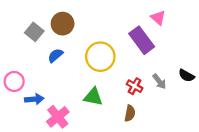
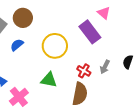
black semicircle: (186, 76) -> (128, 62), turned 80
gray arrow: (159, 81) -> (105, 67), turned 64
brown semicircle: (130, 113) -> (80, 94), size x1.6

